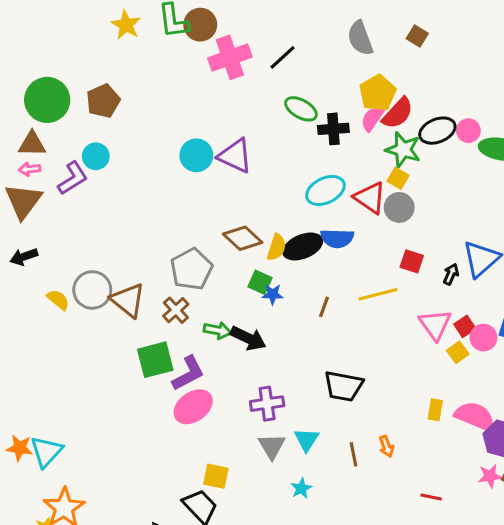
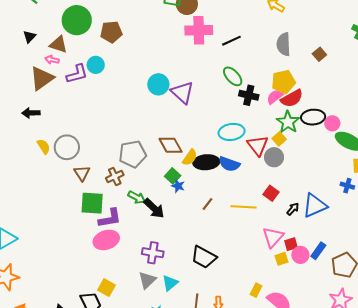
brown triangle: (128, 300) -> (82, 173), moved, size x0.7

